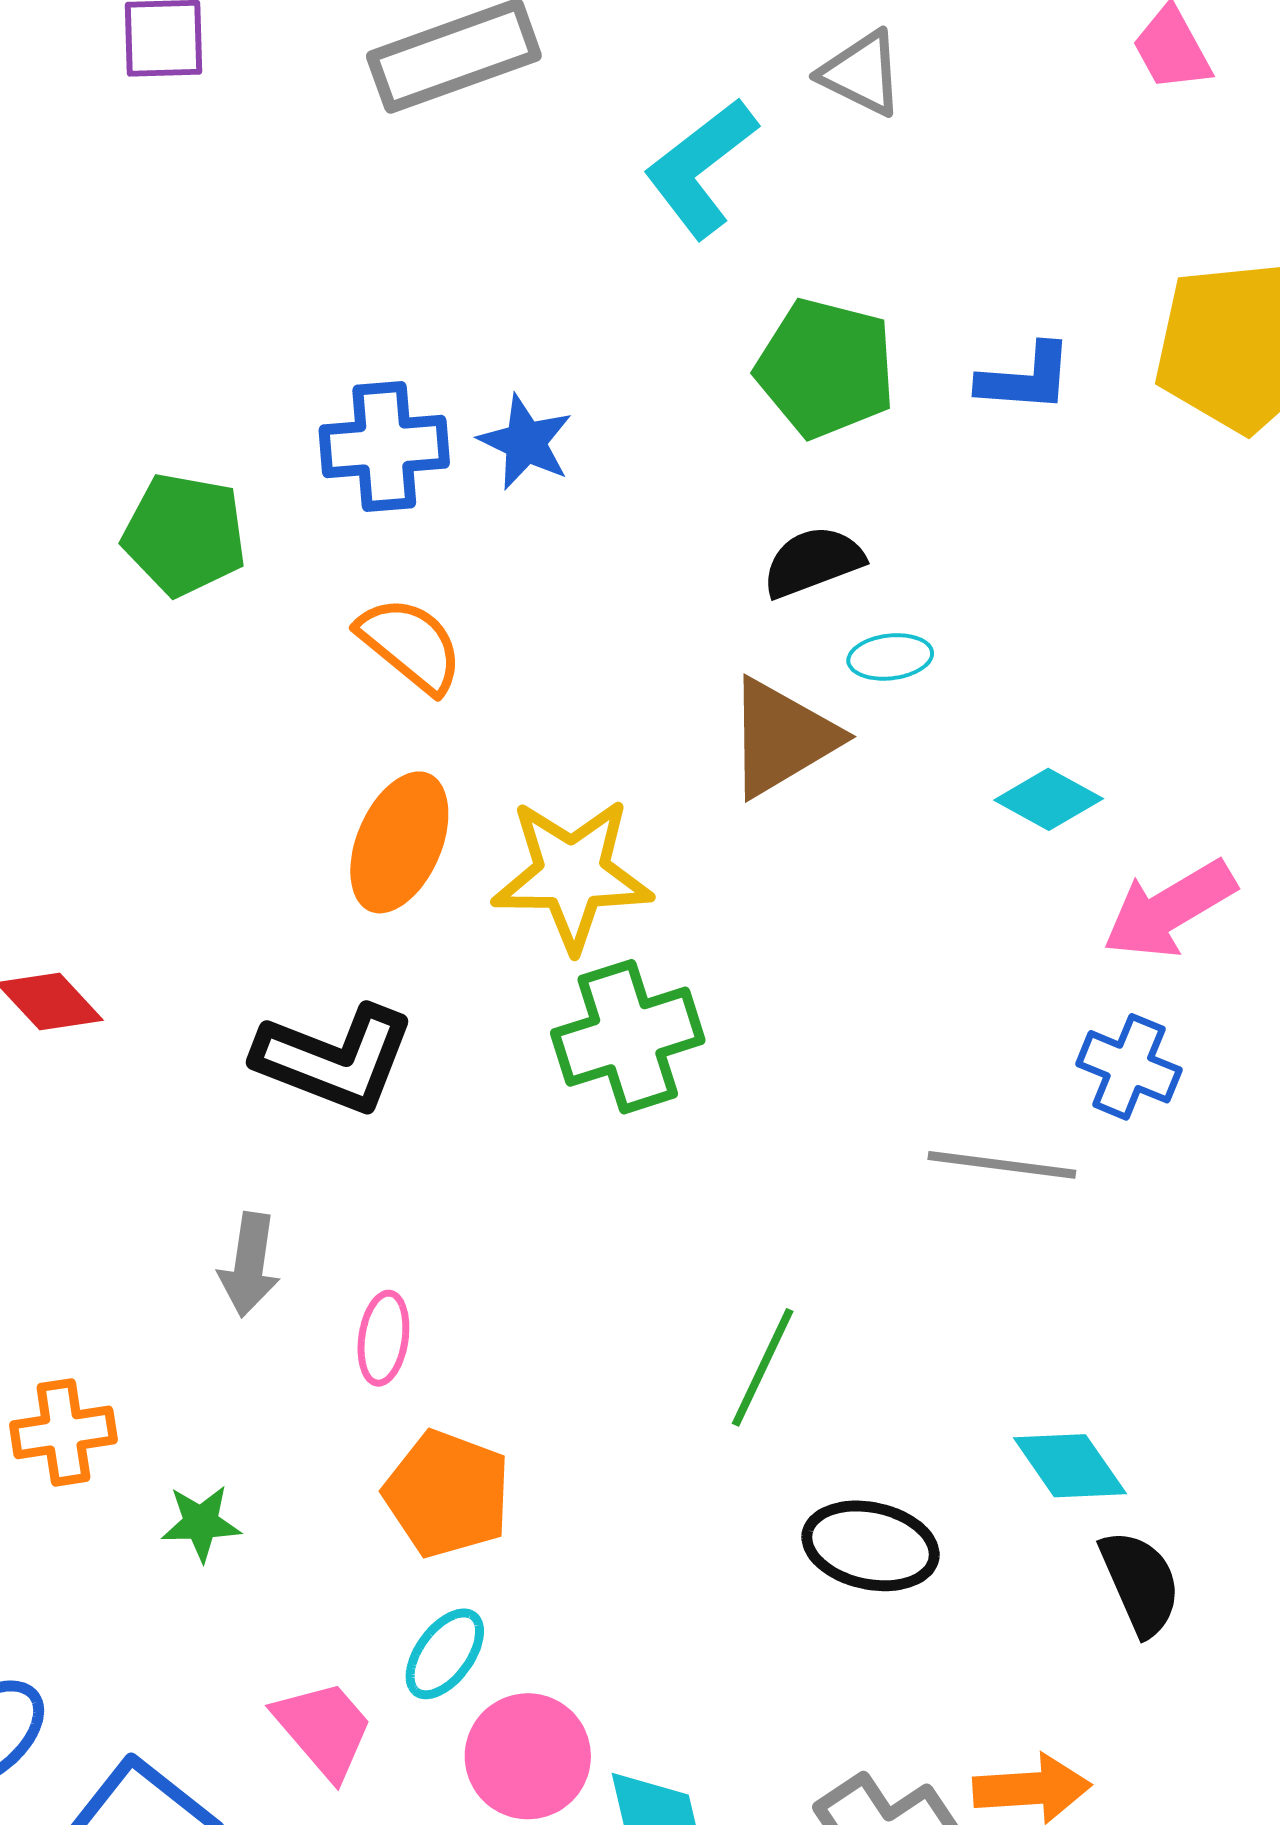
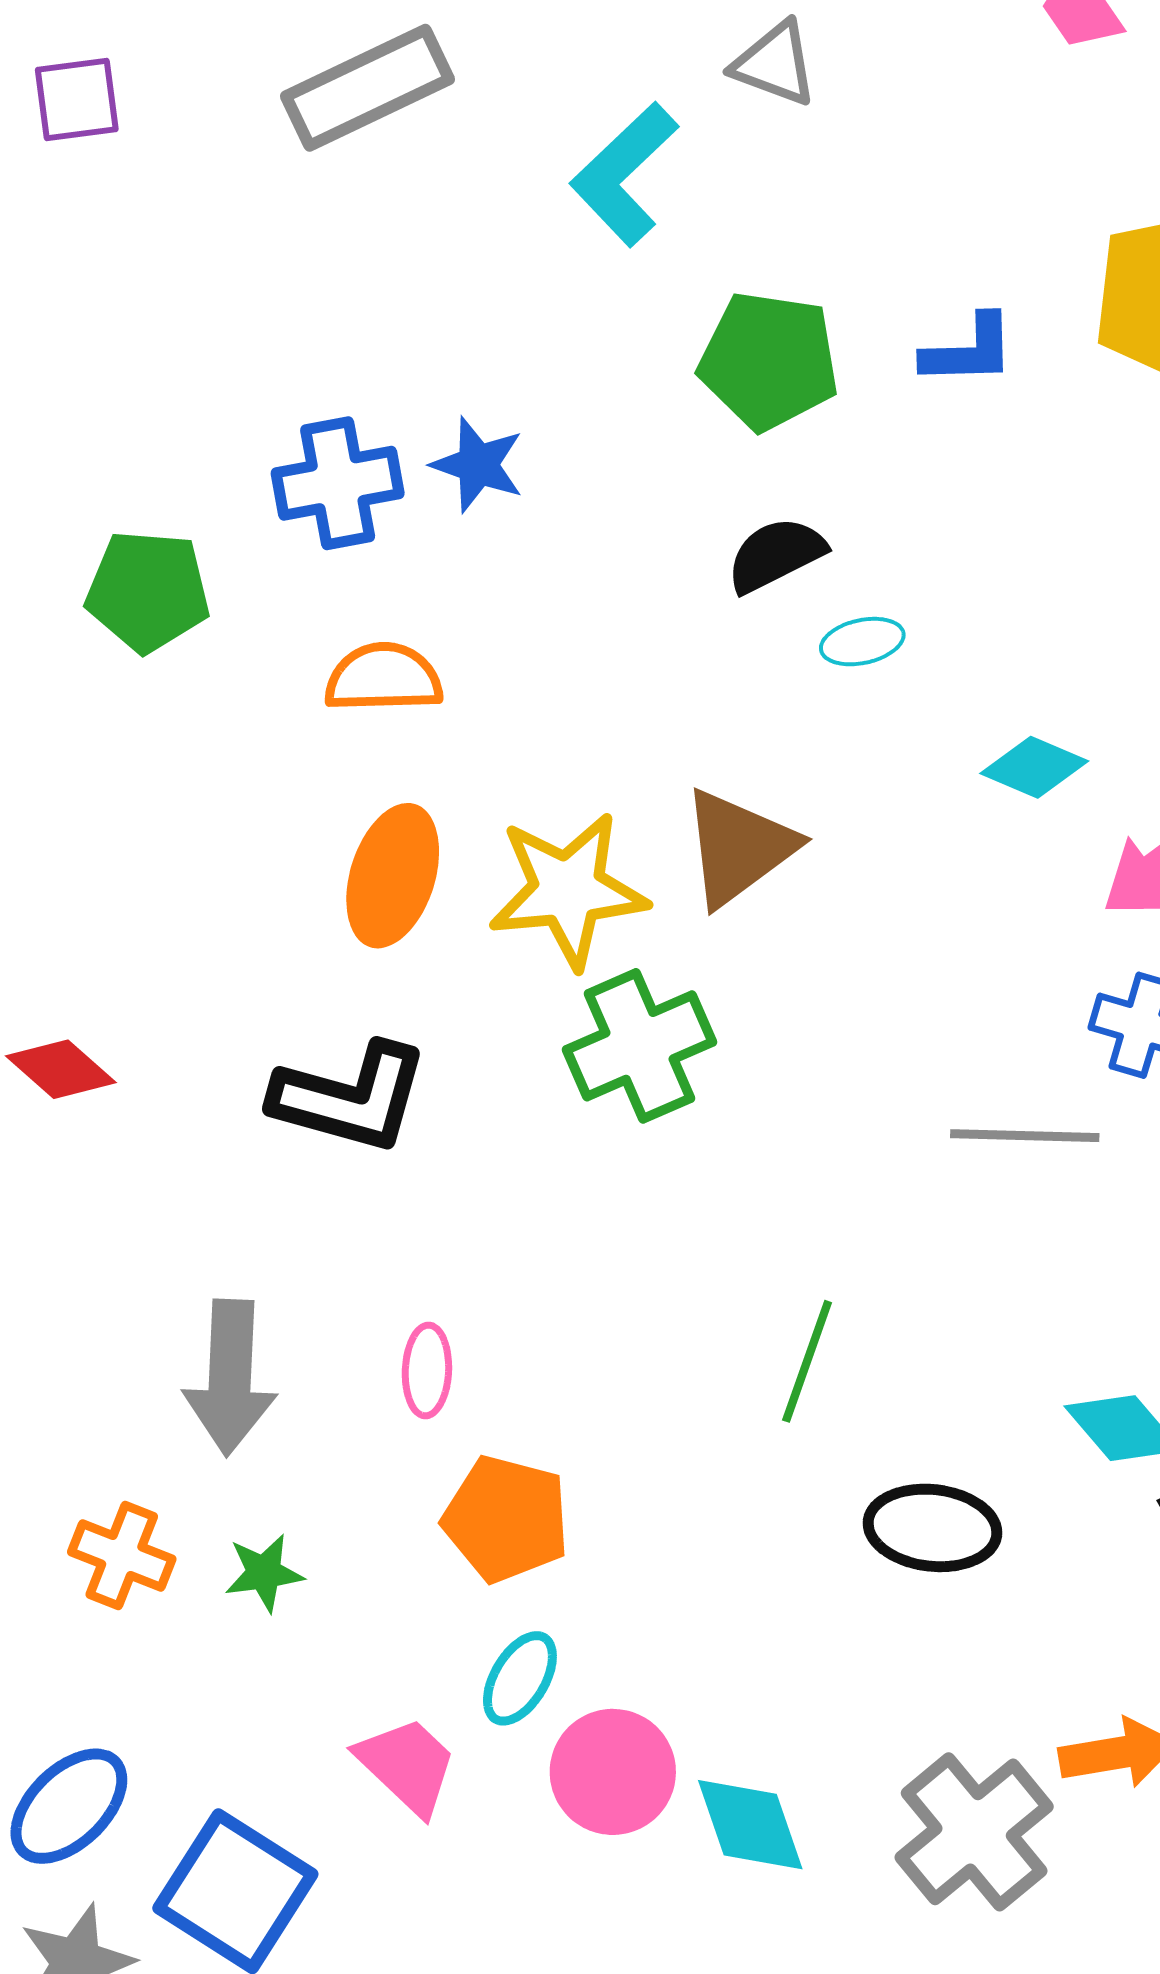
orange semicircle: (410, 645) -> (384, 678), turned -35
brown triangle: (782, 738) -> (739, 847), moved
gray arrow: (249, 1265) -> (230, 1378), moved, size x1.5
orange cross: (63, 1432) -> (122, 1555), moved, turned 36

